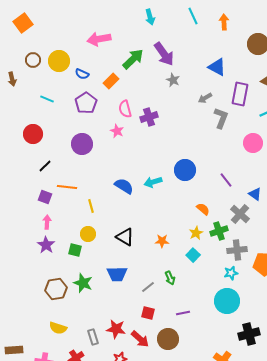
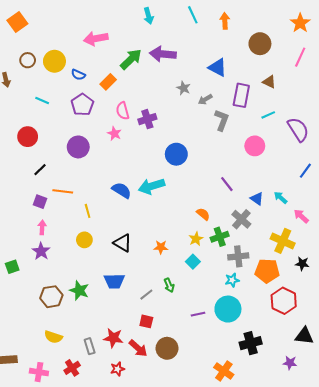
purple arrow: (164, 54) -> (163, 54), turned 130
gray star: (173, 80) -> (184, 88), moved
blue circle: (185, 170) -> (176, 154), moved
cyan arrow: (153, 182) -> (152, 186), size x1.4
green square: (75, 250) -> (12, 267), moved, turned -32
purple line: (183, 313) -> (198, 314), moved

